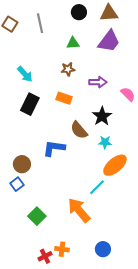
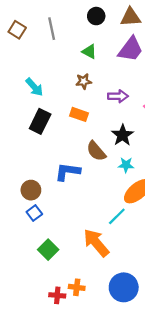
green triangle: (73, 43) -> (89, 52), turned 32
blue square: (17, 184) -> (34, 213), moved
blue circle: (103, 249) -> (124, 287), size x1.6
red cross: (45, 256) -> (57, 295), turned 32

